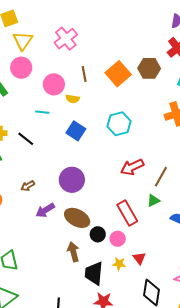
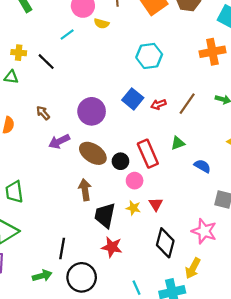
cyan line: (42, 112) -> (67, 35), turned -48
blue square: (76, 131) -> (133, 99), moved
red arrow: (132, 167) -> (158, 104), size x0.6
brown line: (161, 177) -> (187, 104), moved
brown arrow: (28, 186) -> (43, 113), turned 72
black circle: (98, 234) -> (120, 161), moved

